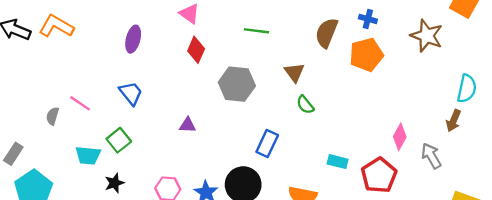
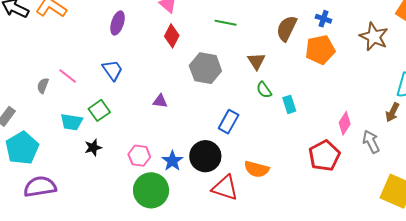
cyan rectangle: (338, 162) -> (289, 104), moved, turned 54

